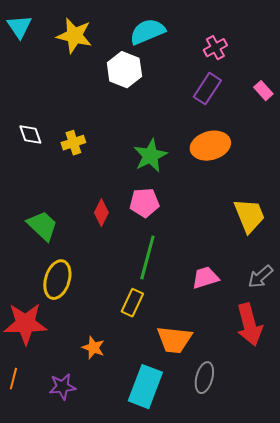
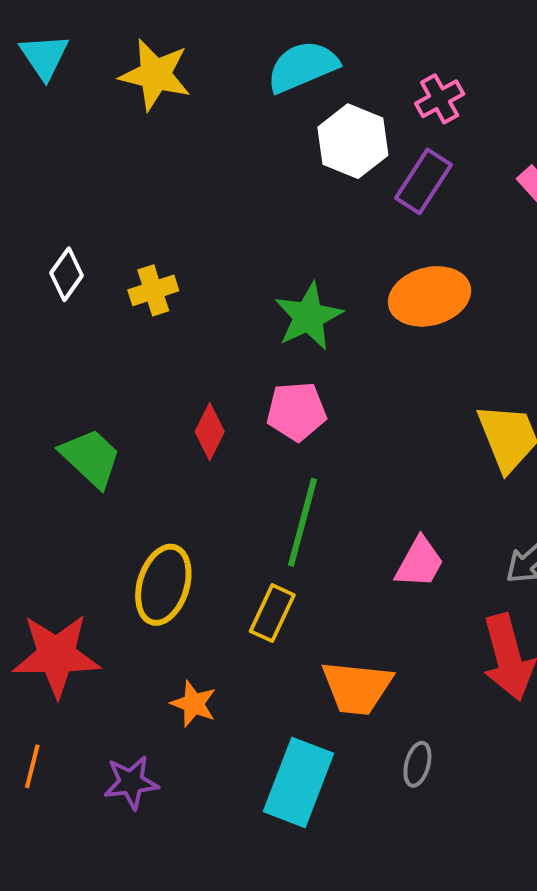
white hexagon: (124, 70) -> (353, 141), moved
white diamond: (30, 135) -> (67, 274), turned 55
pink trapezoid: (205, 278) -> (419, 563), turned 136
yellow ellipse: (57, 280) -> (163, 585), moved
gray ellipse: (204, 378) -> (417, 764), size x0.7

